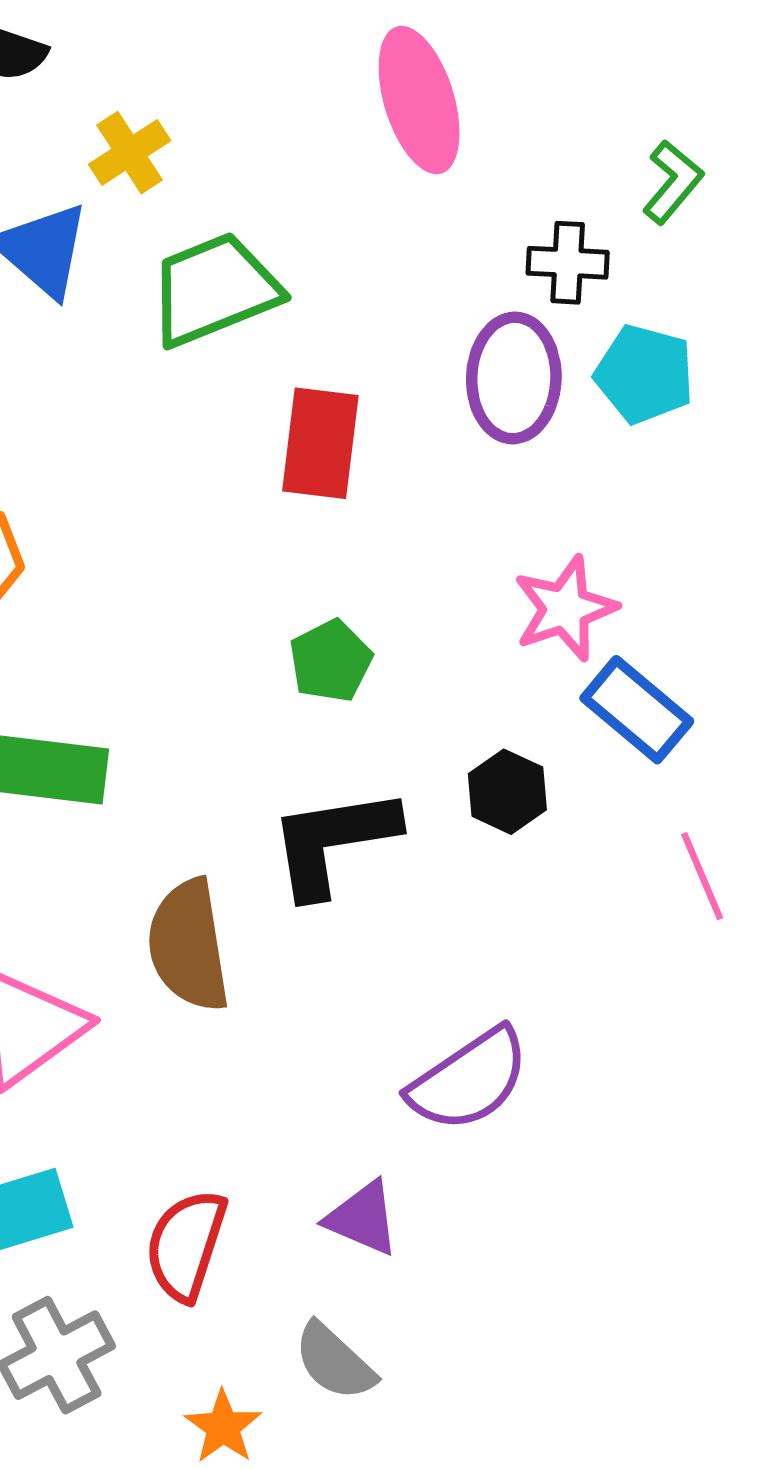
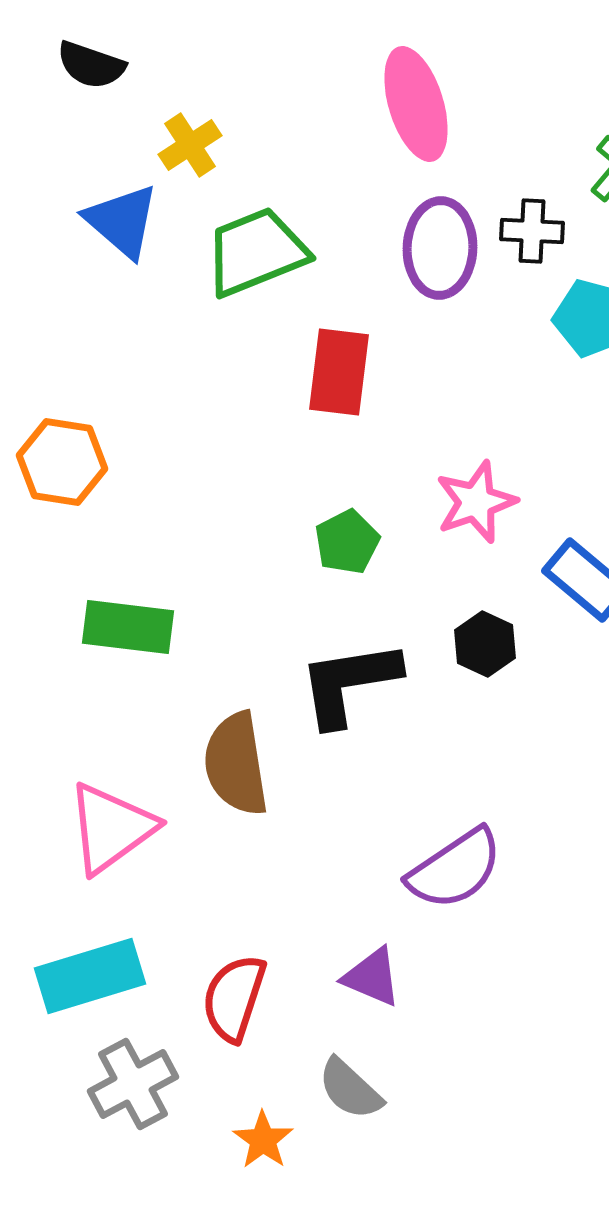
purple ellipse: (514, 378) -> (440, 248), moved
pink star: (565, 609) -> (476, 502), moved

